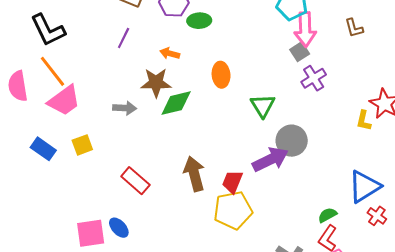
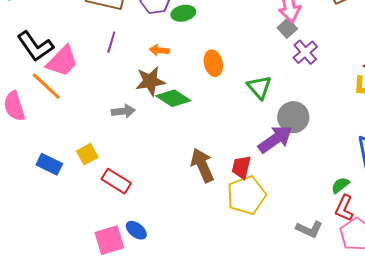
pink trapezoid: (64, 100) -> (62, 61), moved
green diamond: (176, 103) -> (173, 98), turned 56
red rectangle: (135, 181) -> (116, 181), moved

